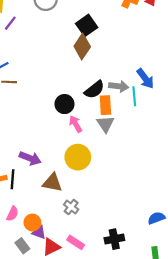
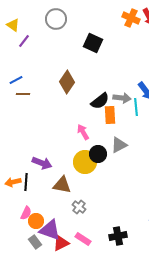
black square: (87, 25) -> (93, 43), turned -30
brown diamond: (82, 46) -> (67, 82), moved
black circle: (64, 104) -> (98, 154), moved
gray triangle: (105, 124) -> (119, 145), moved, turned 36
orange circle: (32, 222) -> (36, 221), moved
purple triangle: (39, 232) -> (50, 230), size x1.6

